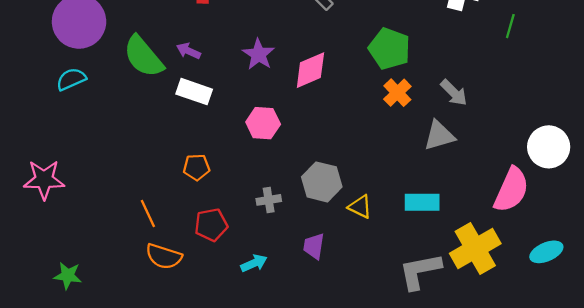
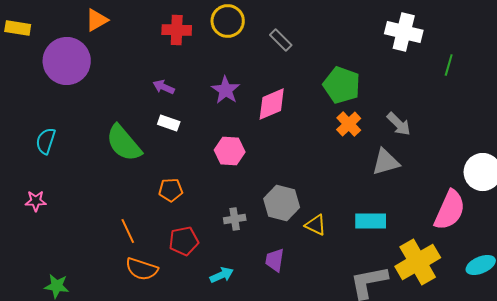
green semicircle: (143, 57) -> (124, 143), moved
cyan semicircle: (71, 79) -> (46, 141), moved, turned -48
white rectangle: (194, 92) -> (169, 123), size x0.7
pink star: (44, 180) -> (36, 201), size x0.6

